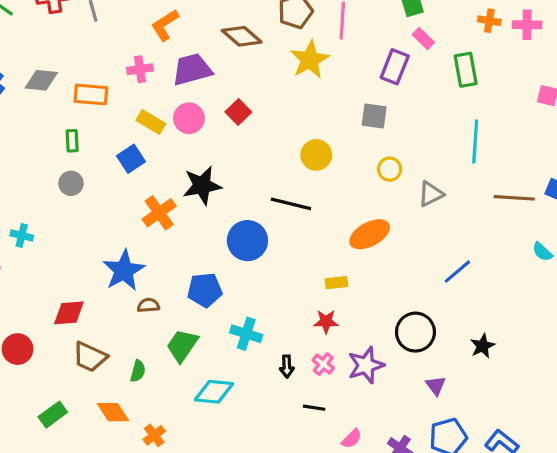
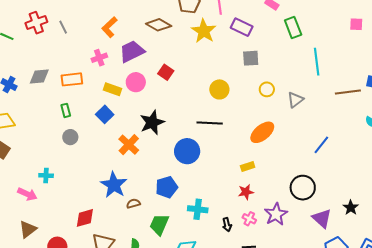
purple rectangle: (395, 67) -> (242, 27), moved, turned -75
green rectangle: (466, 70) -> (293, 27), moved
black star: (483, 346) -> (351, 208), moved
purple triangle: (436, 386) -> (322, 218), size x1.5

